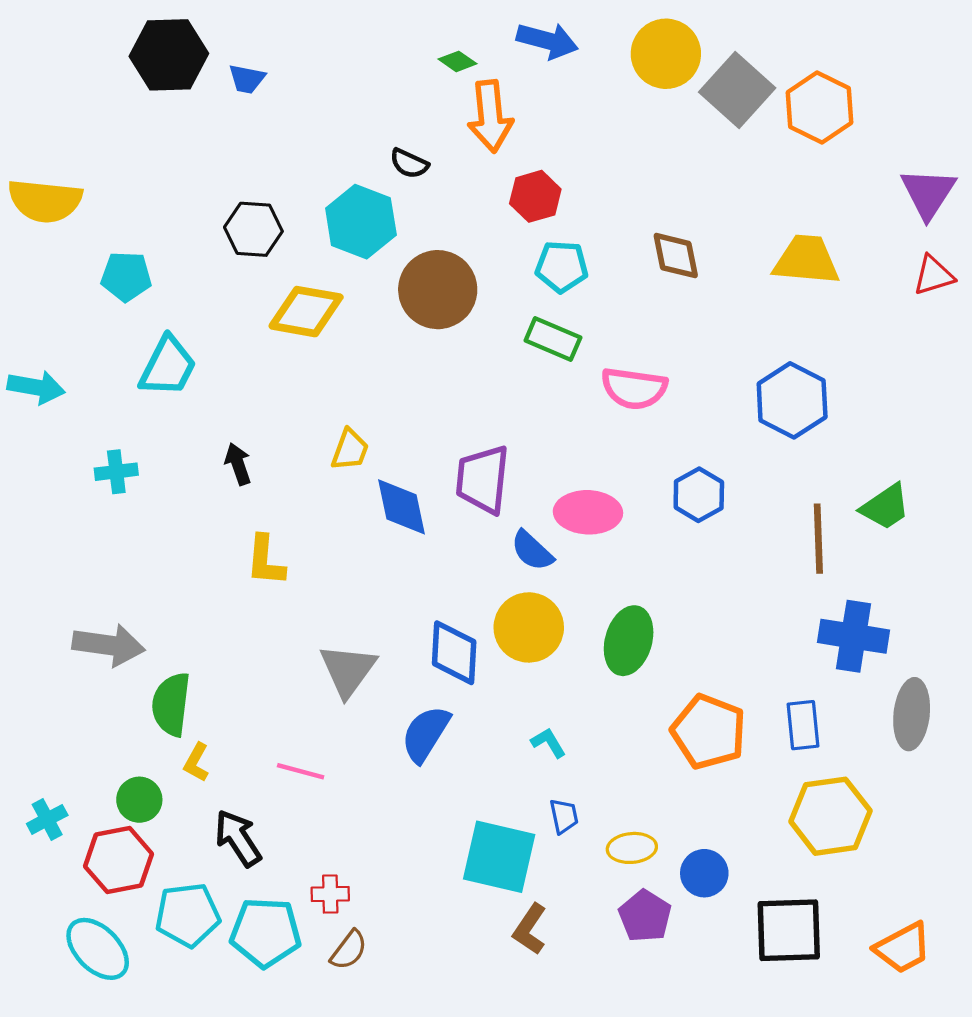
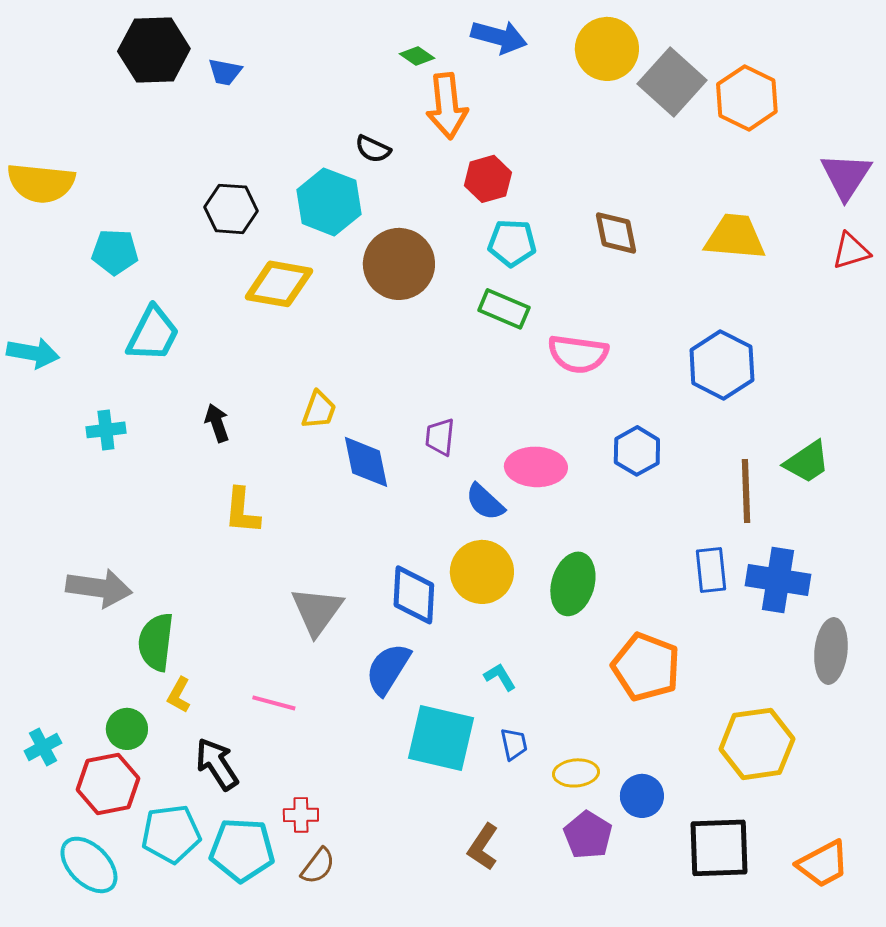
purple trapezoid: (483, 479) -> (440, 437), size x0.6
blue rectangle: (803, 725) -> (711, 570), moved
cyan square: (499, 857) -> (441, 738), moved

